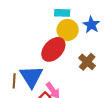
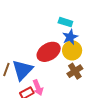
blue star: (91, 25) -> (70, 37), moved
yellow circle: (68, 30) -> (72, 50), moved

